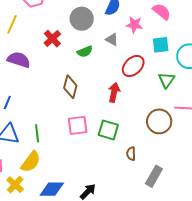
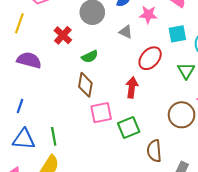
green semicircle: (85, 52) -> (90, 57), moved
pink square: (78, 125) -> (101, 113), moved
green square: (108, 130) -> (129, 128), turned -35
brown semicircle: (131, 154) -> (154, 151), size x1.5

